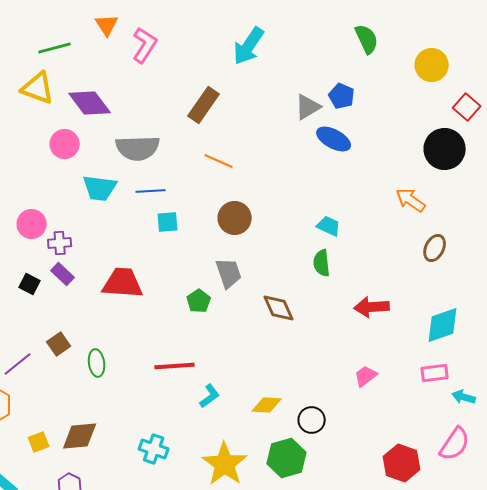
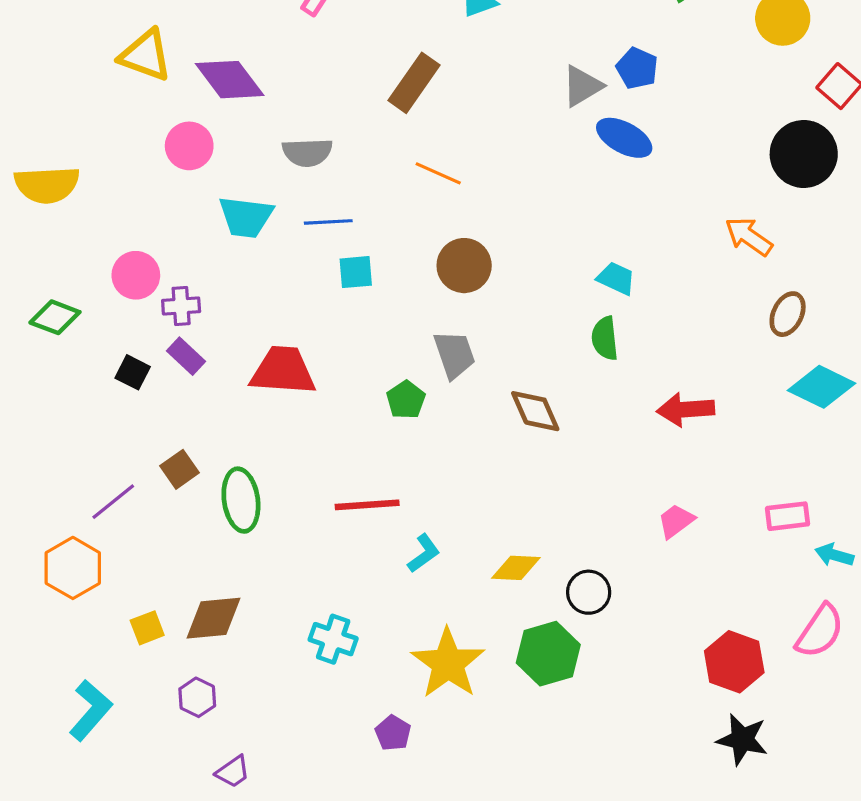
gray semicircle: (138, 148) -> (307, 152), size x0.7
cyan diamond: (443, 325) -> (821, 387), moved, turned 45
green ellipse: (97, 363) -> (241, 500), size x1.4

